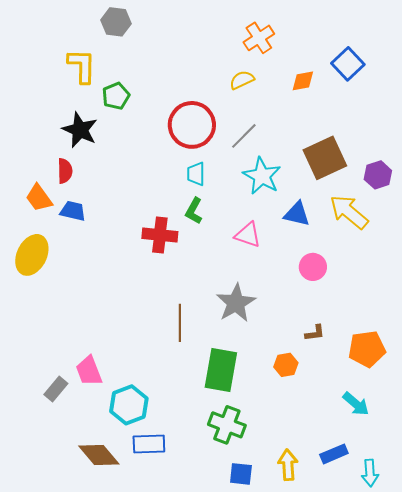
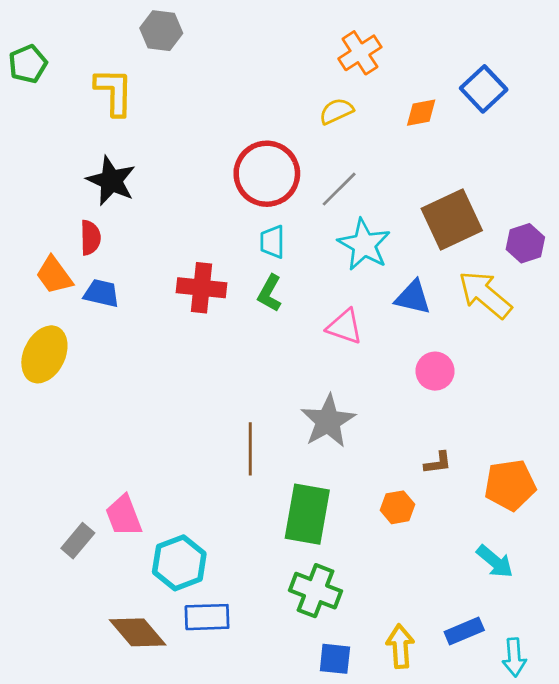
green pentagon: (116, 96) -> (28, 64), moved
red cross: (160, 235) -> (202, 288), moved

